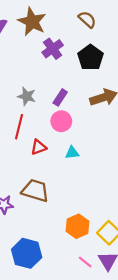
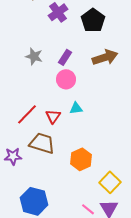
red line: (19, 127) -> (27, 114), moved, turned 30
red triangle: (39, 147) -> (53, 116), moved, turned -35
orange hexagon: (77, 226) -> (81, 159), moved

